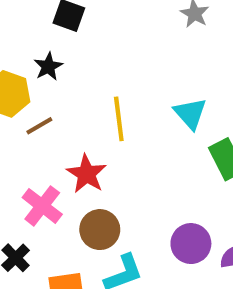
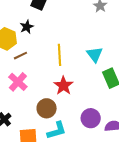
red star: (87, 174) -> (63, 86), moved
pink cross: (42, 206) -> (18, 82), moved

